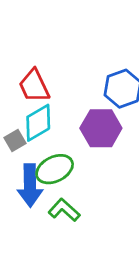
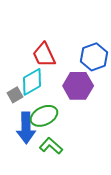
red trapezoid: (34, 86) -> (44, 55), moved

